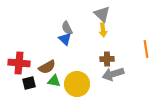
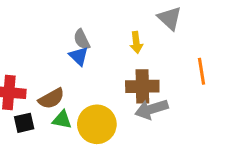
gray triangle: (102, 14) -> (170, 18), moved
brown cross: (107, 59) -> (142, 86), size x1.5

